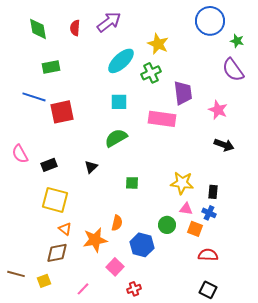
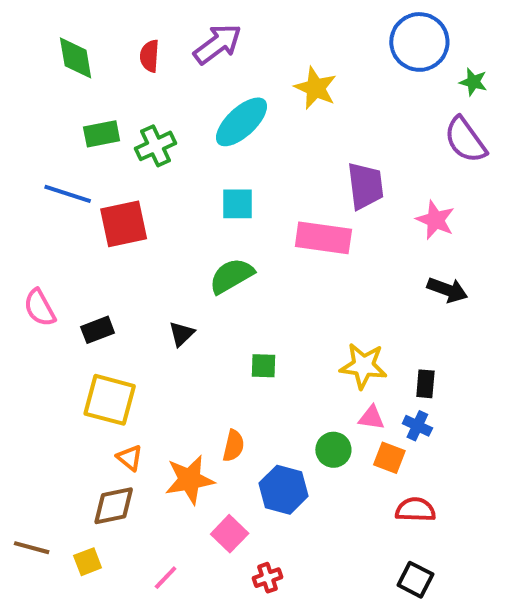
green cross: (151, 73) -> (156, 146), moved

